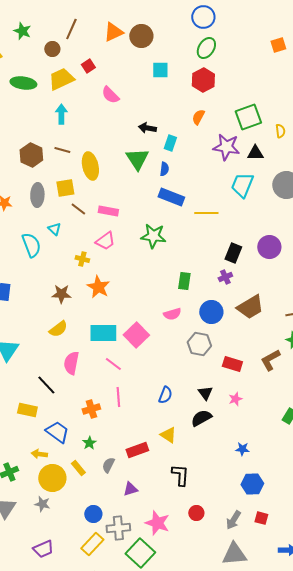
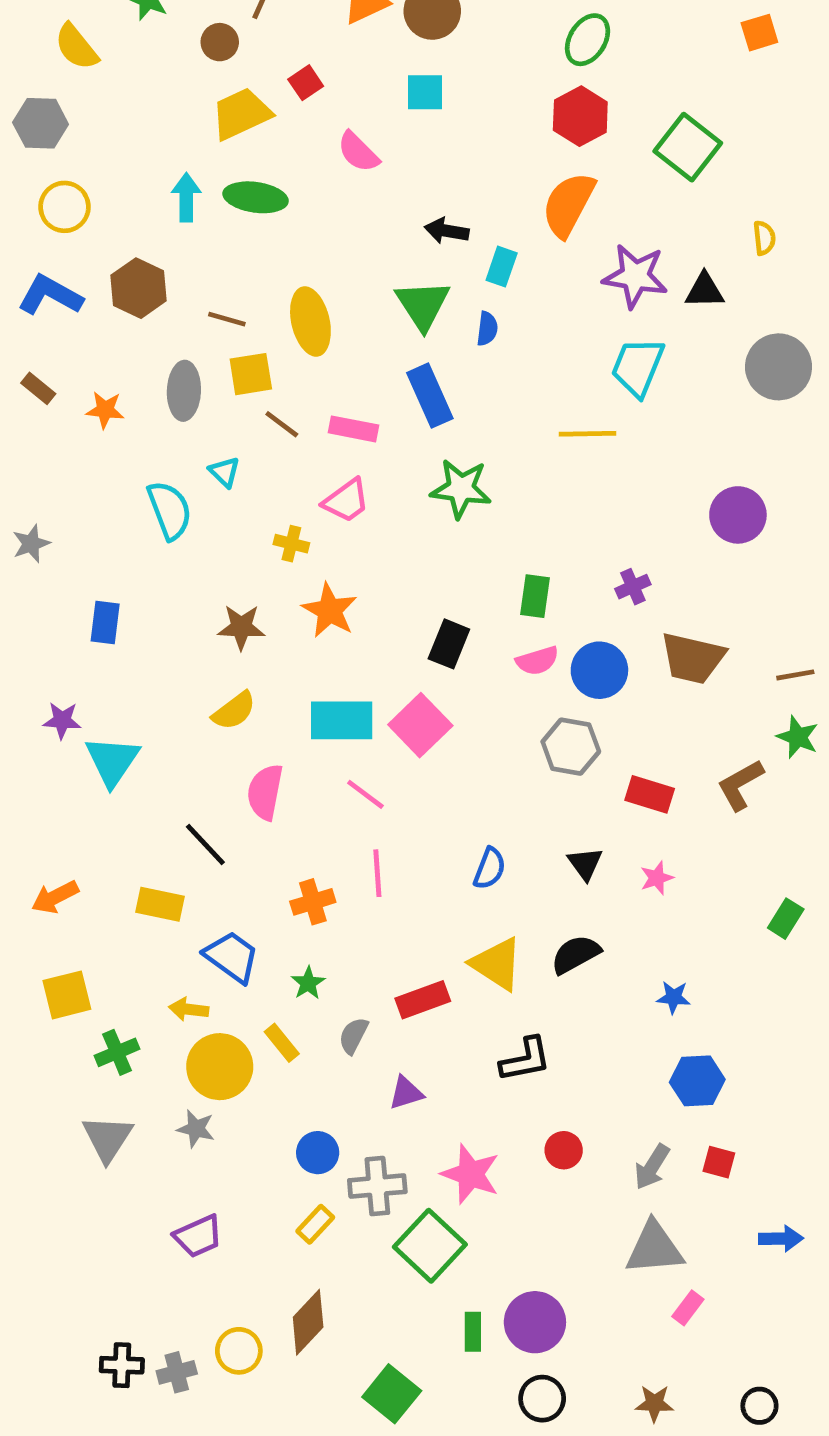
cyan square: (160, 70) -> (425, 92), moved
green ellipse: (23, 83) -> (256, 197), moved
cyan arrow: (61, 114) -> (186, 197), moved
orange semicircle: (198, 117) -> (568, 204), size x1.8
green square: (248, 117) -> (688, 147), moved, turned -32
brown line: (62, 150) -> (227, 319), moved
brown hexagon: (31, 155) -> (139, 288), moved
cyan trapezoid: (242, 185) -> (638, 367), moved
blue rectangle: (171, 197) -> (430, 396), moved, turned 45
black rectangle: (233, 253) -> (449, 644), moved
brown trapezoid: (250, 307) -> (693, 658), turned 44
pink semicircle: (172, 314) -> (537, 661), moved
black semicircle: (201, 418) -> (576, 954), moved
yellow triangle: (168, 435) -> (497, 964), size x1.4
black L-shape: (180, 475) -> (525, 1059), turned 75
yellow rectangle: (92, 544) -> (315, 1224), size x0.7

